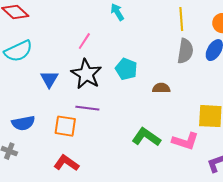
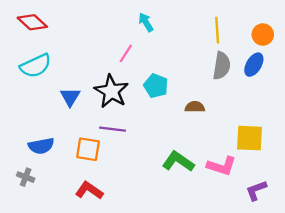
pink line: (84, 41) -> (126, 53), moved

